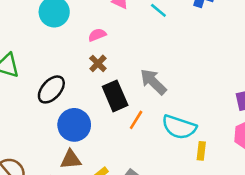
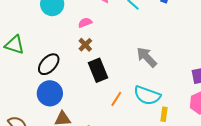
gray arrow: (153, 82) -> (147, 57), moved
orange line: (136, 120) -> (116, 99), moved
blue circle: (74, 125) -> (50, 93), moved

